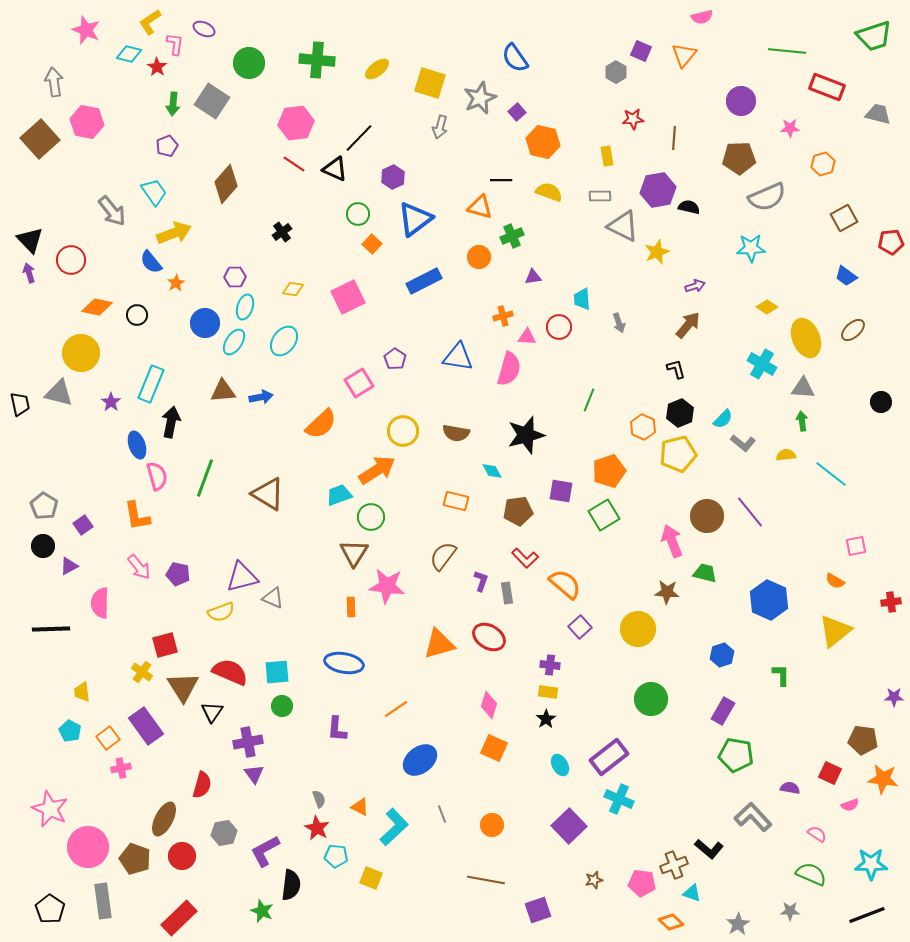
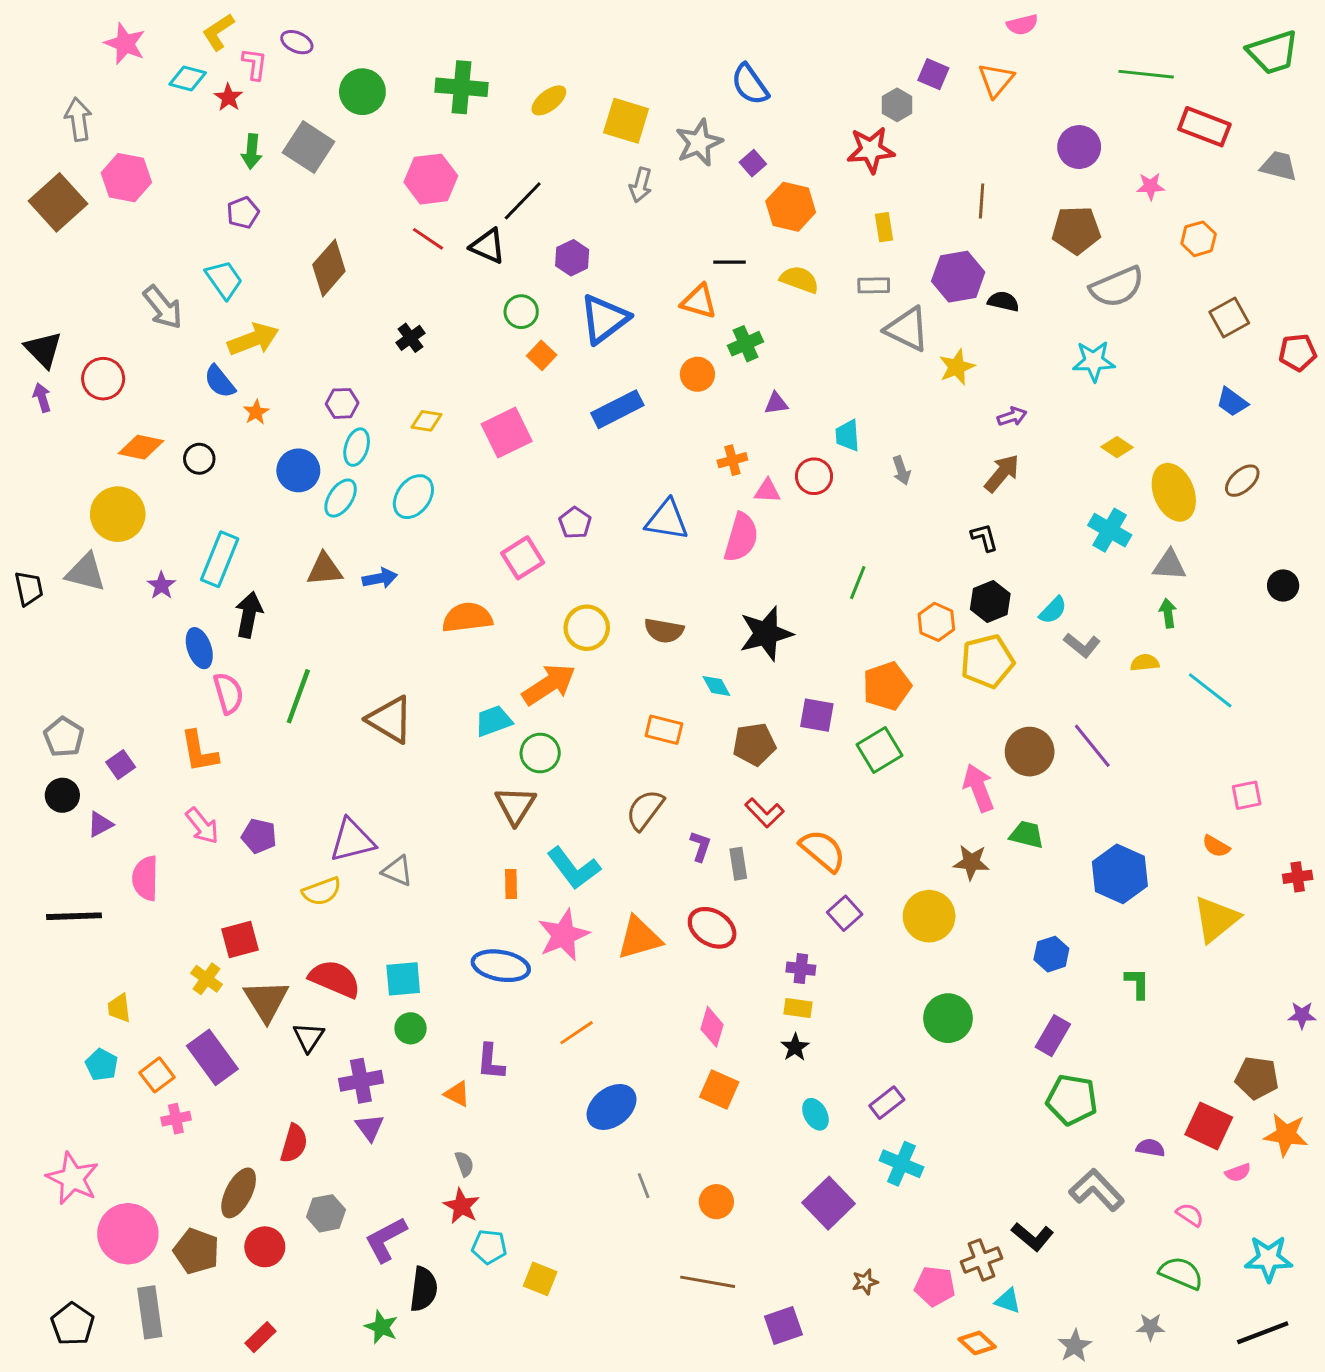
red star: (633, 119) -> (871, 150), moved, size x1.5
orange semicircle: (321, 424) -> (467, 618), turned -144
pink star: (387, 586) -> (563, 935), moved, turned -30
purple rectangle: (609, 757) -> (887, 1103), size x0.6
red square: (830, 773) -> (1209, 1126), size x1.4
orange triangle: (360, 807) -> (457, 1094), moved
cyan L-shape: (394, 827) -> (574, 868), moved, turned 96
red rectangle: (179, 918) -> (260, 1337), size x0.6

